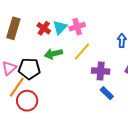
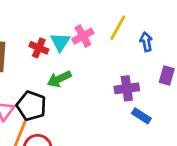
yellow line: (82, 51) -> (118, 28), moved
black pentagon: (29, 69) -> (31, 106), turned 30

